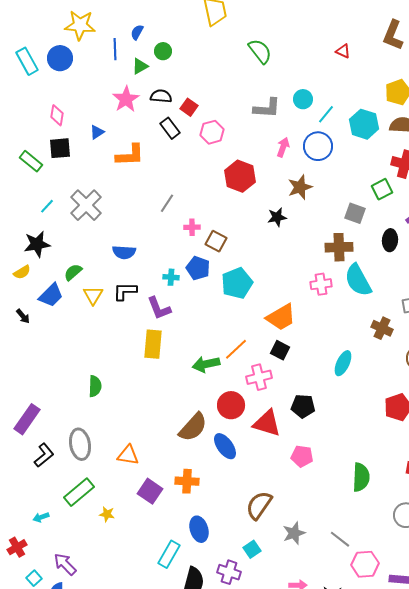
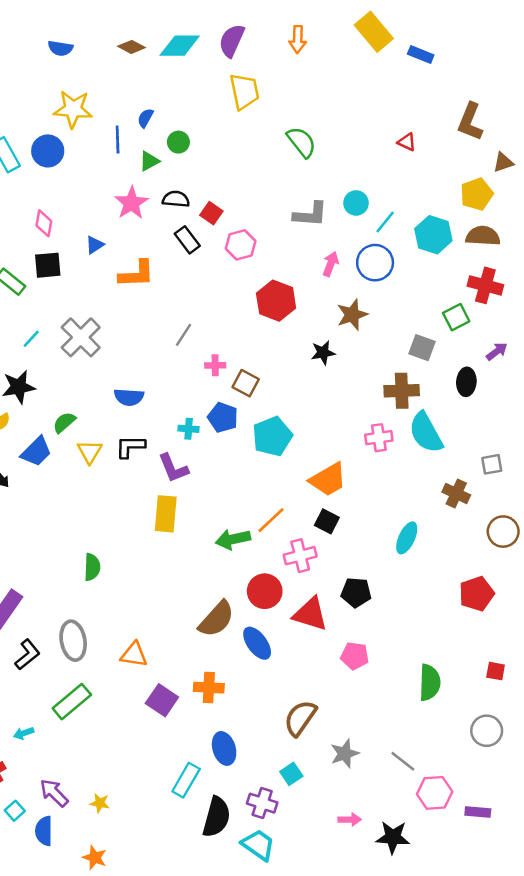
yellow star: (107, 514) -> (100, 803), moved

